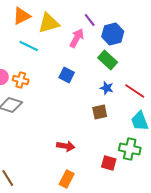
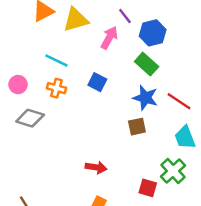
cyan line: (29, 46) -> (56, 61), moved
orange cross: (21, 80) -> (56, 88), moved
blue star: (107, 88) -> (145, 98), size x1.5
green cross: (130, 149) -> (173, 171), turned 35

